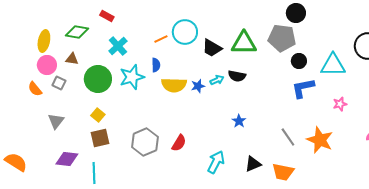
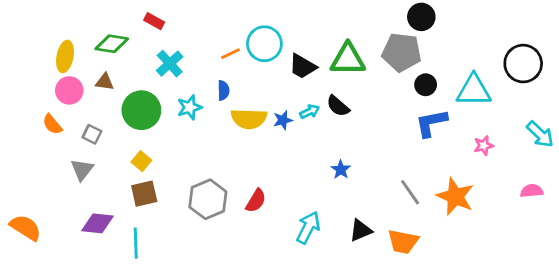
black semicircle: (237, 76) -> (338, 106), turned 30
cyan star: (132, 77) -> (189, 107), size x0.7
gray square: (59, 83) -> (92, 134), moved

